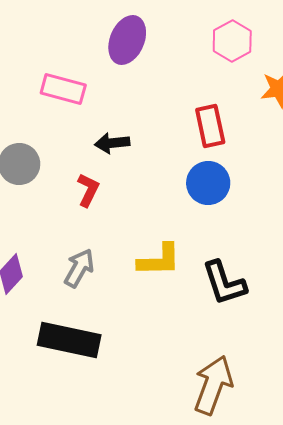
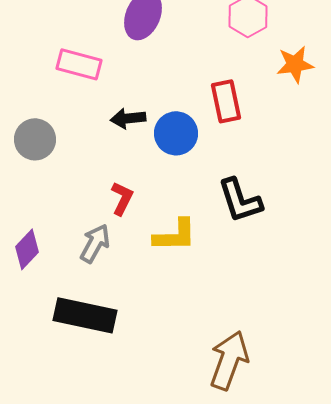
blue circle: (208, 183) -> (176, 133), moved
red L-shape: (88, 190) -> (122, 198), moved
black L-shape: (224, 283) -> (240, 200), moved

